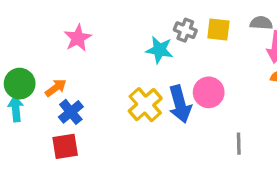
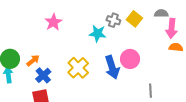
yellow square: (218, 30) -> (134, 19), turned 35
pink star: (78, 38) -> (53, 22), moved
yellow cross: (145, 105) -> (78, 68), moved

